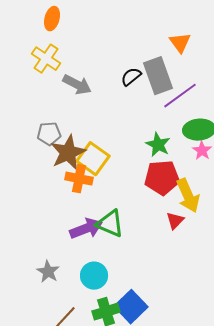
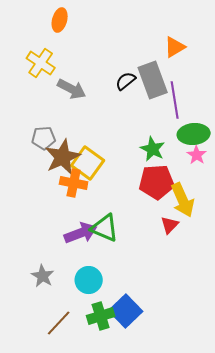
orange ellipse: (52, 19) -> (60, 20), moved
orange triangle: (180, 43) -> (175, 47), turned 35
purple line: (180, 96) -> (175, 100), turned -63

